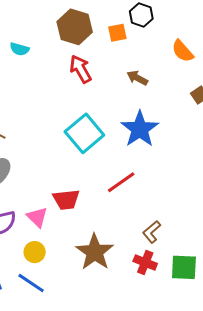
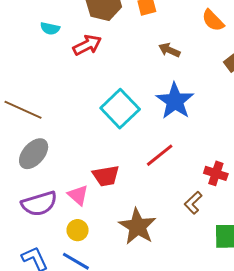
red arrow: (81, 69) -> (87, 45), moved, turned 96
red cross: (145, 262) -> (216, 173), moved

